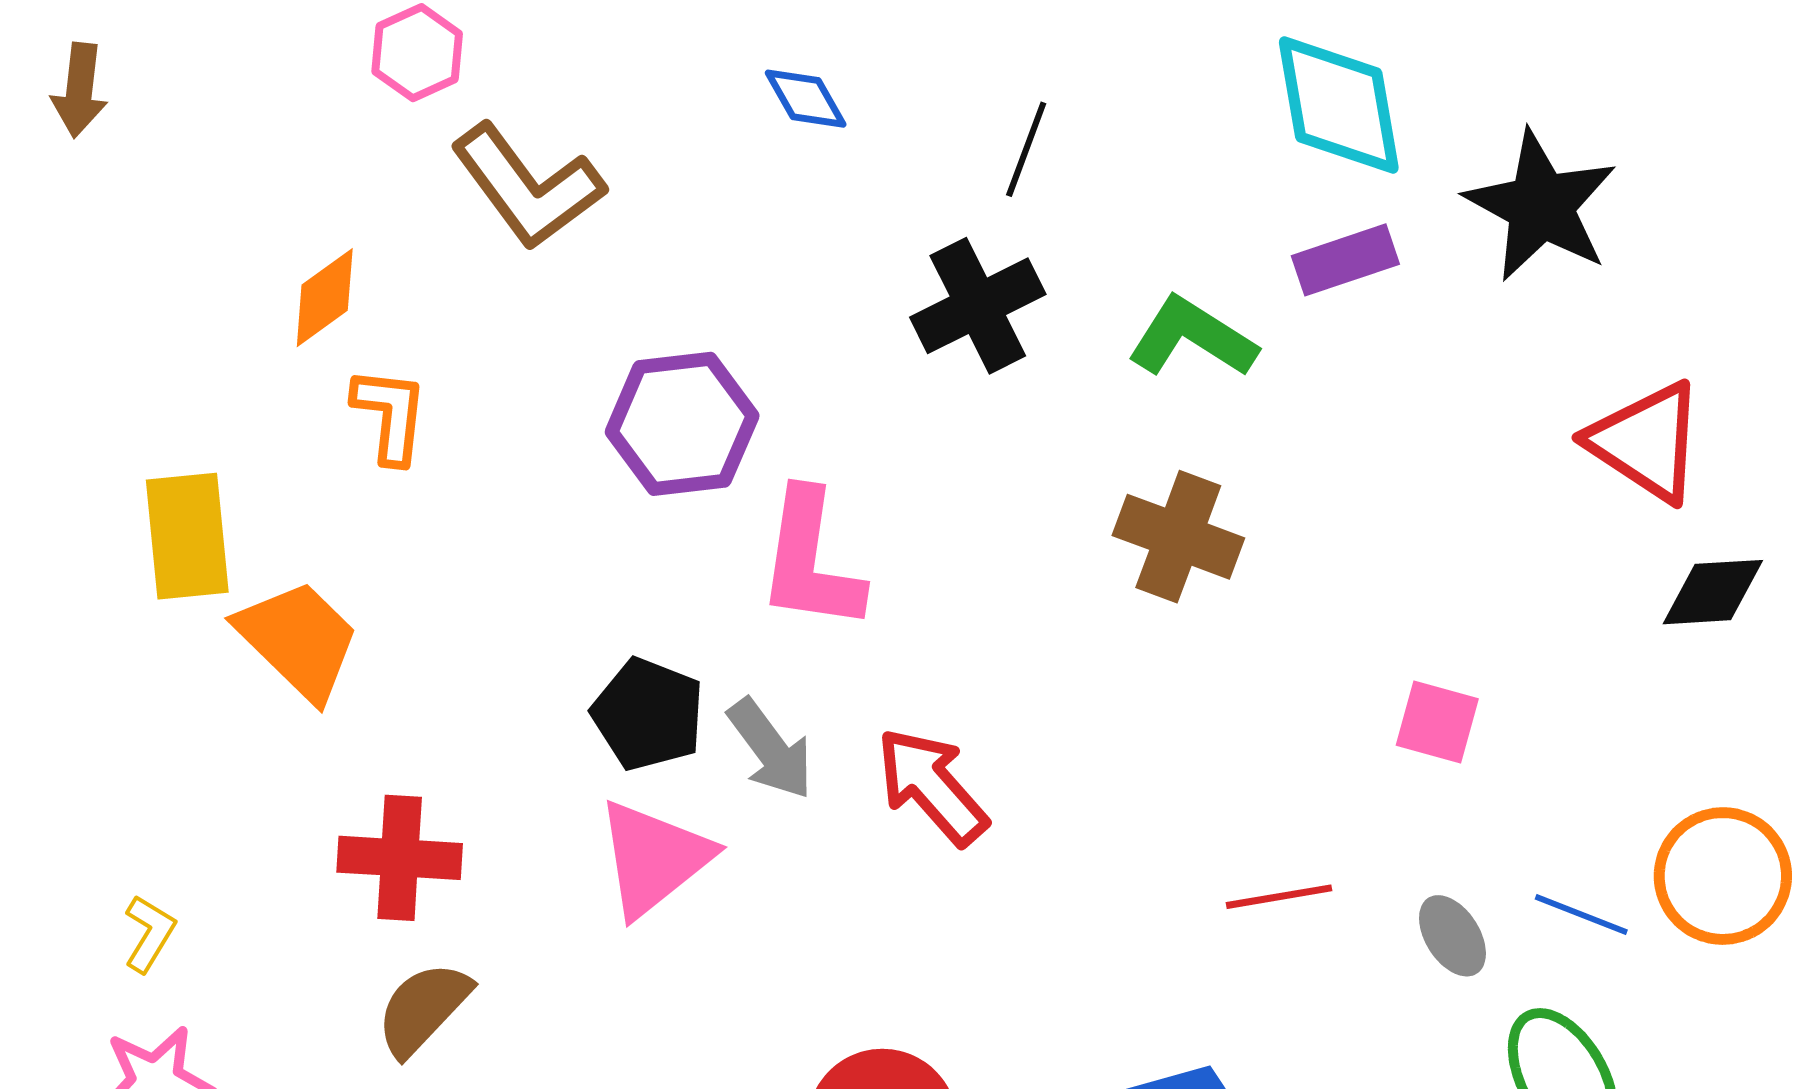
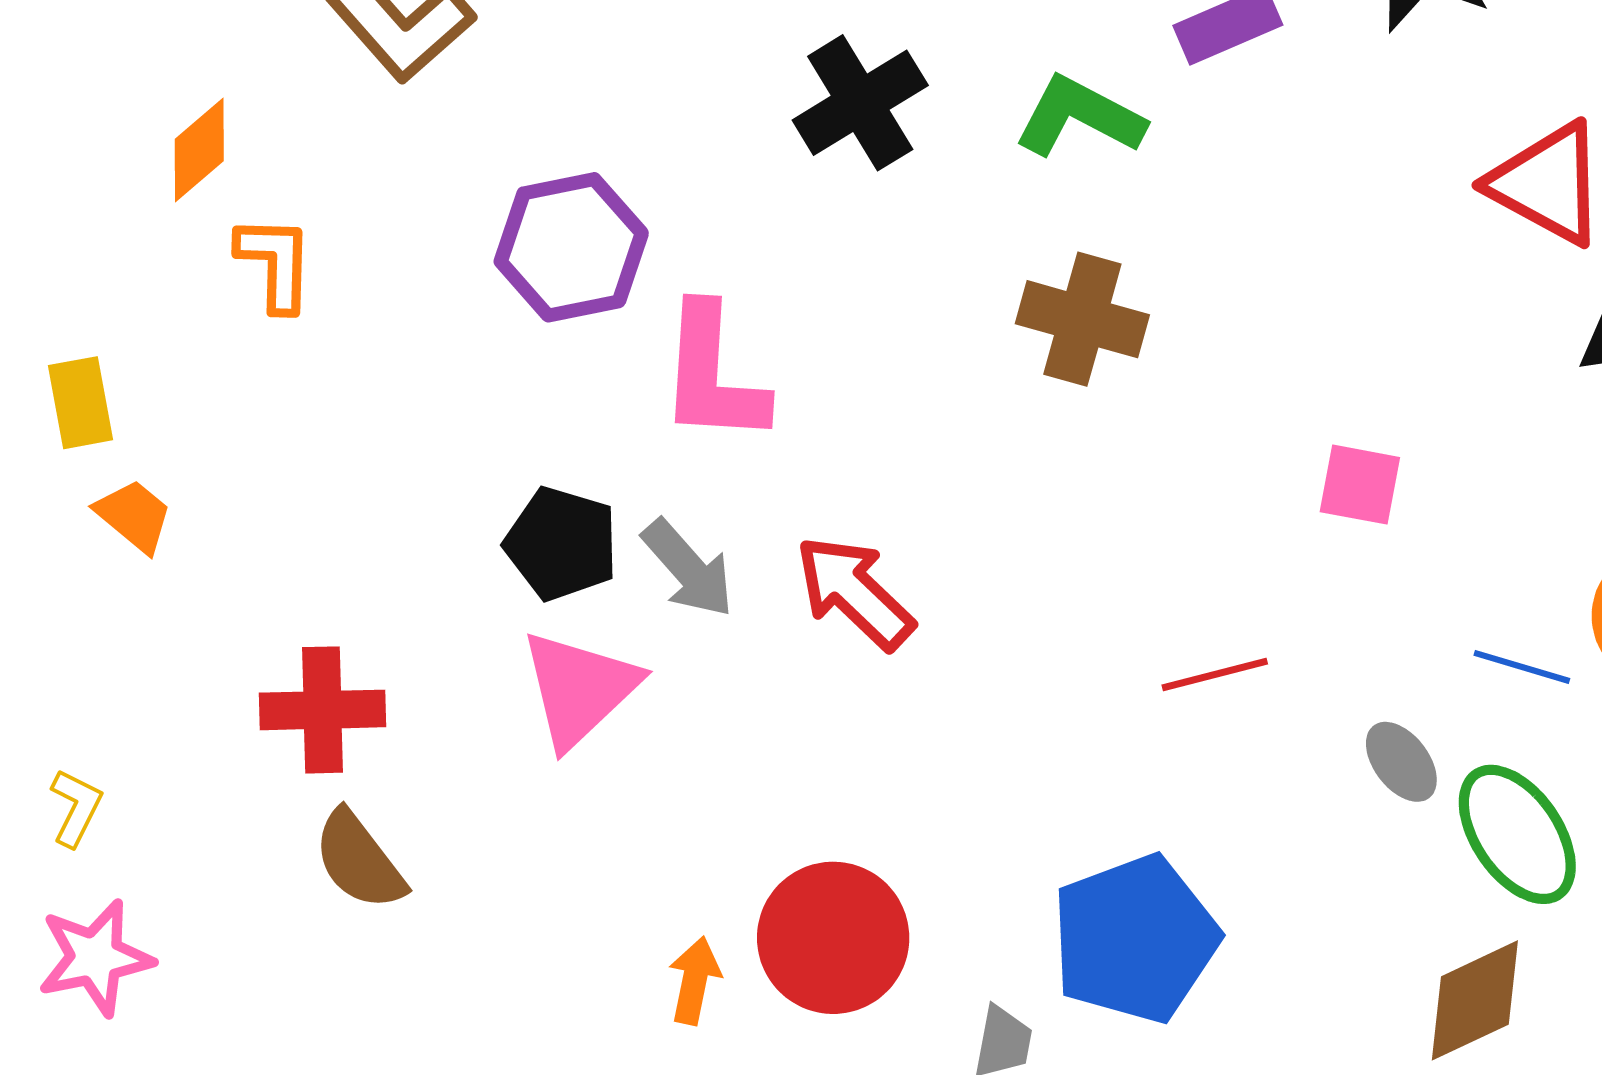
yellow rectangle: (187, 536) -> (81, 403), size x0.7
orange trapezoid: (298, 640) -> (134, 516), moved, size x0.6
gray ellipse: (1452, 936) -> (1401, 762), moved
brown semicircle: (423, 1009) -> (359, 860), turned -76

